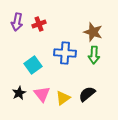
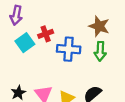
red cross: (39, 24) -> (46, 34), moved
cyan square: (33, 65) -> (25, 43), moved

